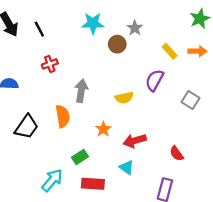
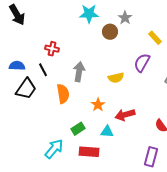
black line: (39, 29) -> (43, 70), moved
red cross: (50, 64) -> (52, 49), turned 32
black trapezoid: (27, 127) -> (26, 89), moved
cyan triangle: (127, 167) -> (107, 132), moved, turned -32

